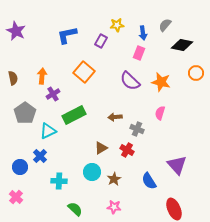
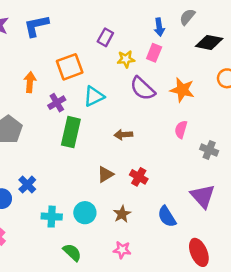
yellow star: (117, 25) -> (126, 59), moved
blue L-shape: (67, 35) -> (36, 26), moved
orange square: (84, 72) -> (70, 67), moved, turned 30
purple cross: (53, 94) -> (57, 103), moved
green rectangle: (74, 115) -> (71, 132), turned -50
gray cross: (137, 129) -> (209, 150), moved
cyan triangle: (48, 131) -> (94, 96), moved
cyan circle: (92, 172) -> (85, 213), moved

